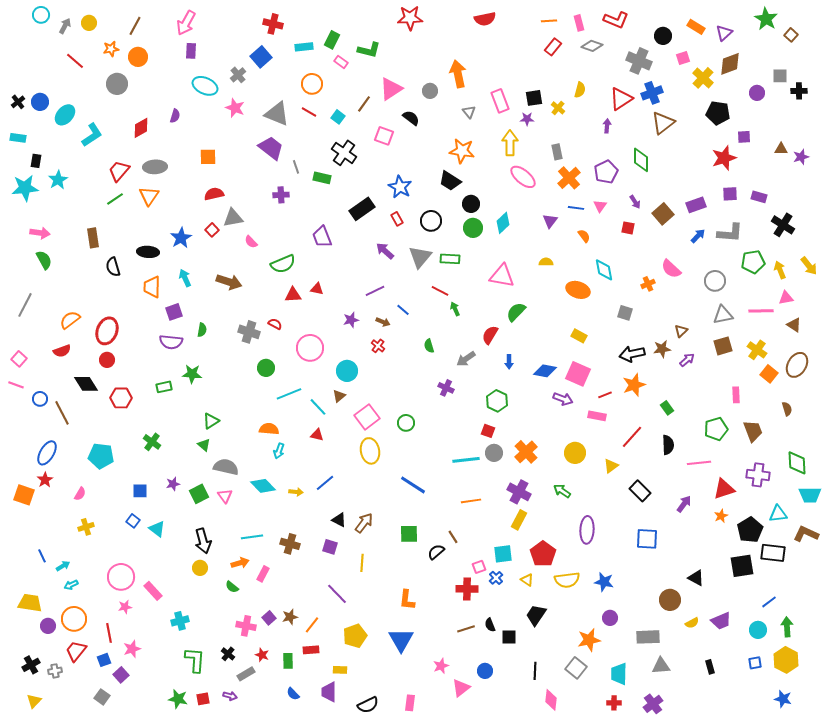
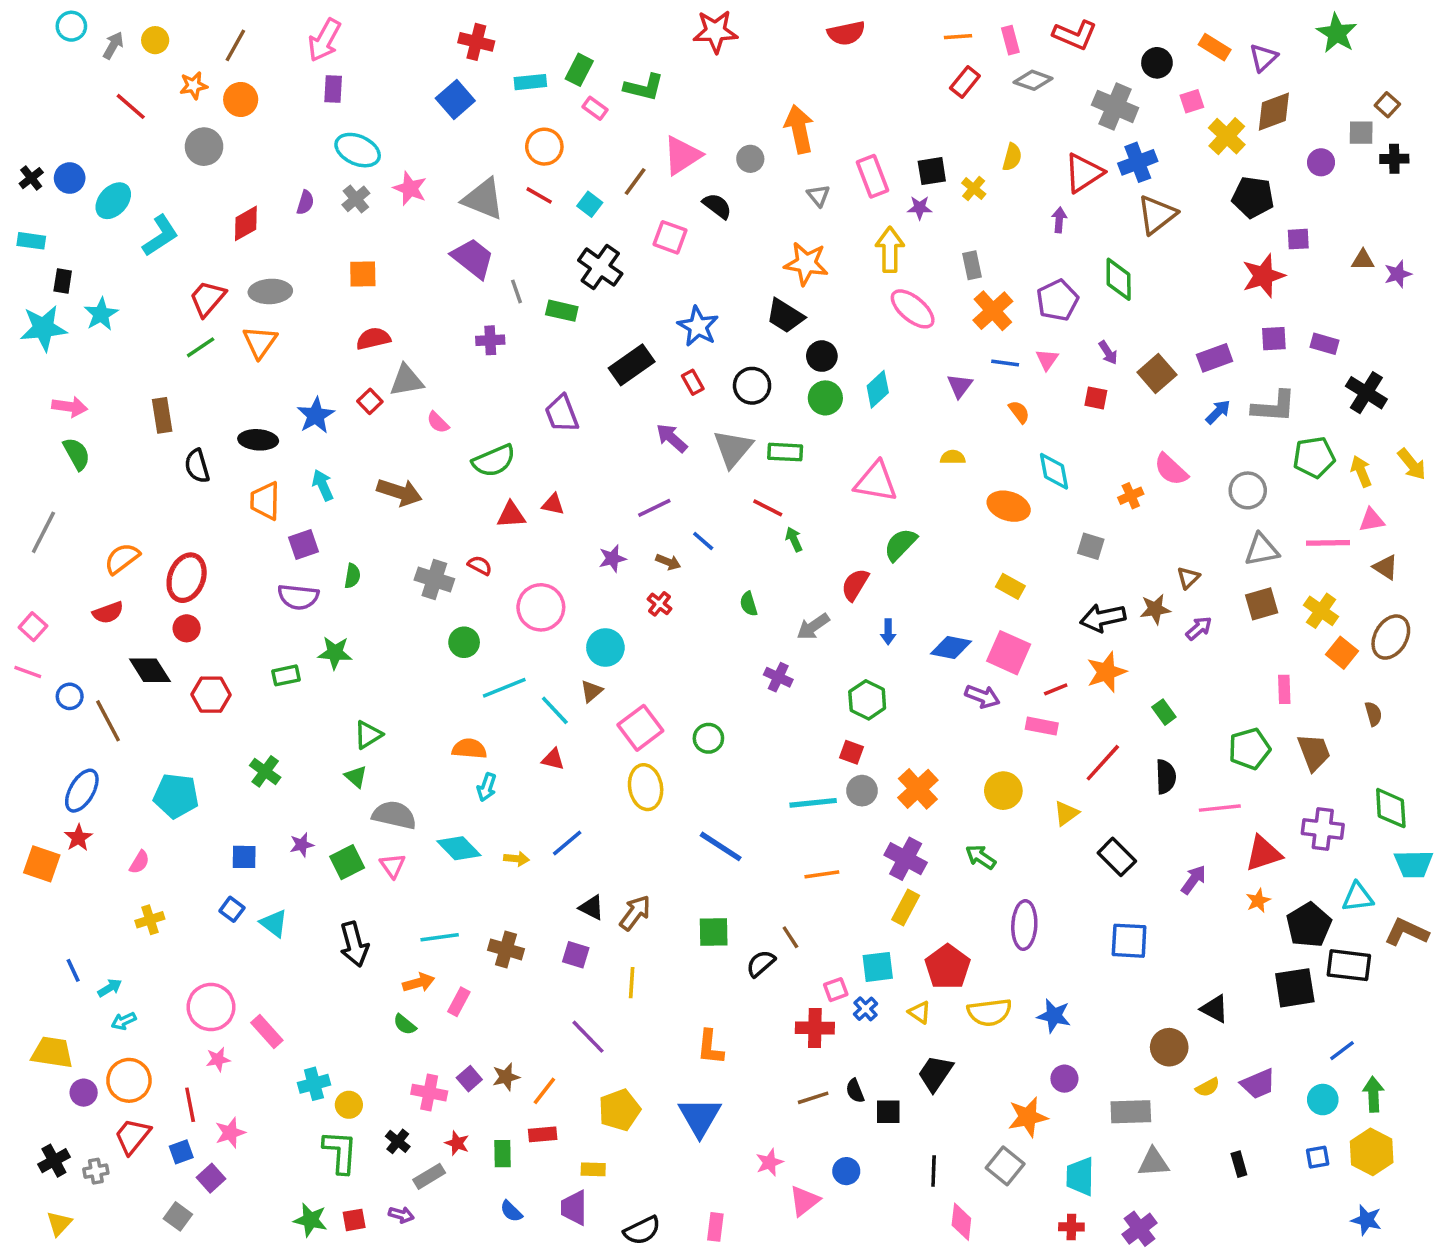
brown square: (791, 35) -> (1387, 105), moved
gray cross: (238, 75) -> (356, 199), moved
yellow circle: (200, 568) -> (349, 1105), moved

